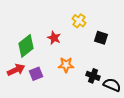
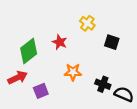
purple square: (36, 74) -> (41, 91), moved

